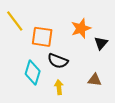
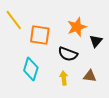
black semicircle: (58, 61) -> (68, 54), moved
yellow arrow: (59, 87) -> (64, 78), moved

